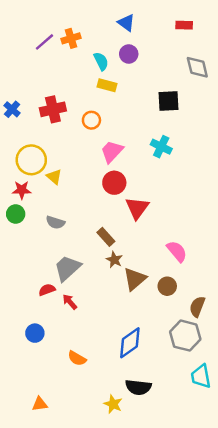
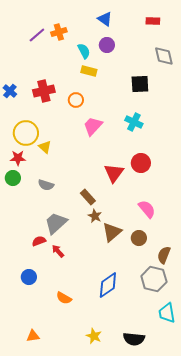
red circle: (114, 183) -> (141, 163), moved
black semicircle: (138, 387) -> (134, 339), moved

